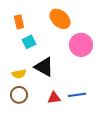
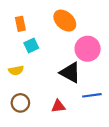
black triangle: (44, 67) -> (70, 73), moved
yellow semicircle: (19, 74) -> (16, 70), moved
blue line: (77, 95) -> (92, 95), moved

